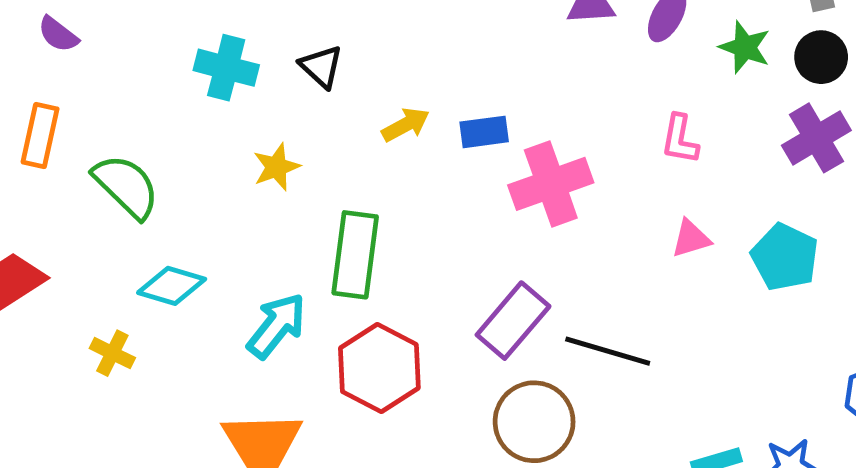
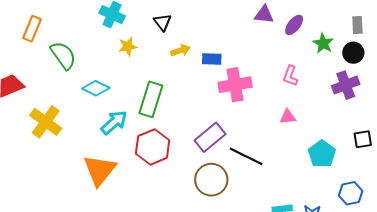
black triangle: (321, 67) -> (163, 22), moved
yellow star: (276, 167) -> (128, 46), moved
cyan pentagon: (785, 257) -> (322, 154), moved
cyan diamond: (172, 286) -> (96, 88), moved
yellow cross: (112, 353) -> (46, 122), size x1.8

